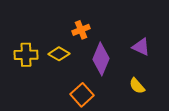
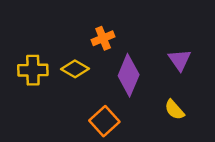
purple triangle: (141, 47) -> (180, 60), turned 30

